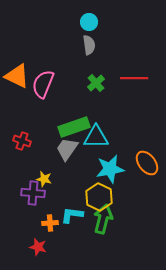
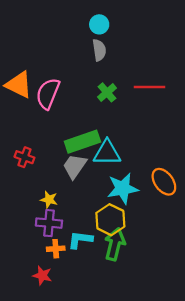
purple cross: (33, 193) -> (49, 223), moved

